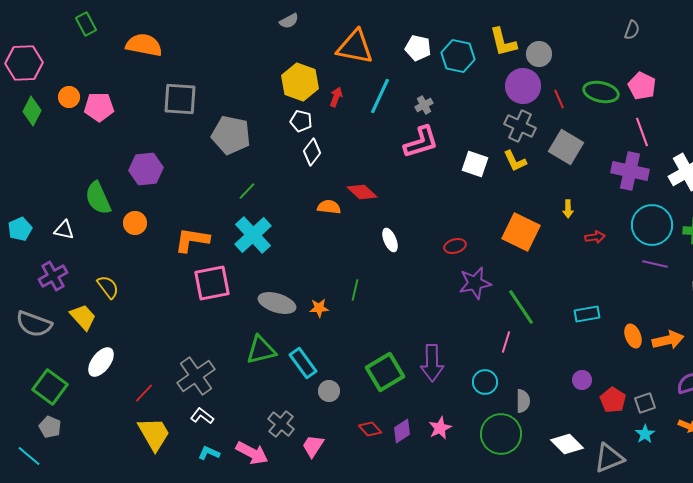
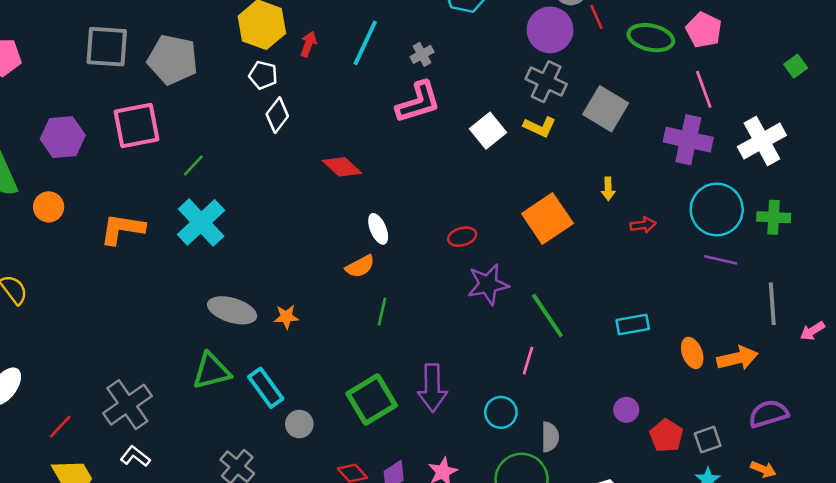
red line: (559, 99) -> (597, 17), moved
gray pentagon: (231, 135) -> (173, 60), moved
yellow L-shape: (515, 161) -> (540, 127), turned -40
white square: (475, 164) -> (488, 131), turned 32
orange semicircle: (329, 207) -> (360, 266), moved, turned 145
orange square: (521, 232) -> (547, 219), turned 30
pink square: (212, 283) -> (136, 125), moved
green line: (355, 290) -> (382, 312), moved

